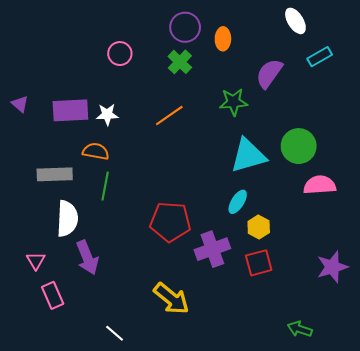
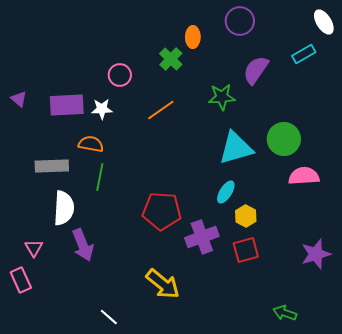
white ellipse: (295, 21) -> (324, 22), moved
purple circle: (185, 27) -> (240, 21), moved
orange ellipse: (223, 39) -> (193, 37), moved
pink circle: (120, 54) -> (120, 75), moved
pink rectangle: (53, 295) -> (21, 280), moved

